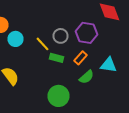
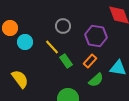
gray circle: (60, 36) -> (63, 26), moved
green rectangle: (56, 58) -> (66, 61), turned 40

